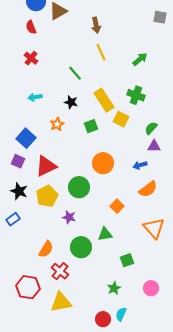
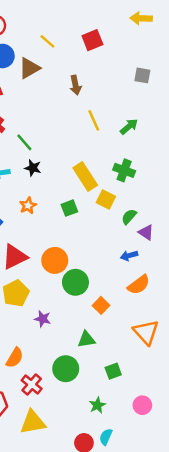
gray square: (160, 17) -> (142, 75), moved
yellow line: (101, 52) -> (94, 120), moved
green line: (75, 73) -> (24, 142), moved
black star: (71, 102) -> (33, 168), moved
green semicircle: (151, 128) -> (129, 217), moved
purple triangle: (154, 146) -> (146, 232), turned 32
orange circle: (103, 163) -> (55, 260), moved
green circle: (79, 187) -> (75, 282), moved
green circle: (81, 247) -> (66, 369), moved

